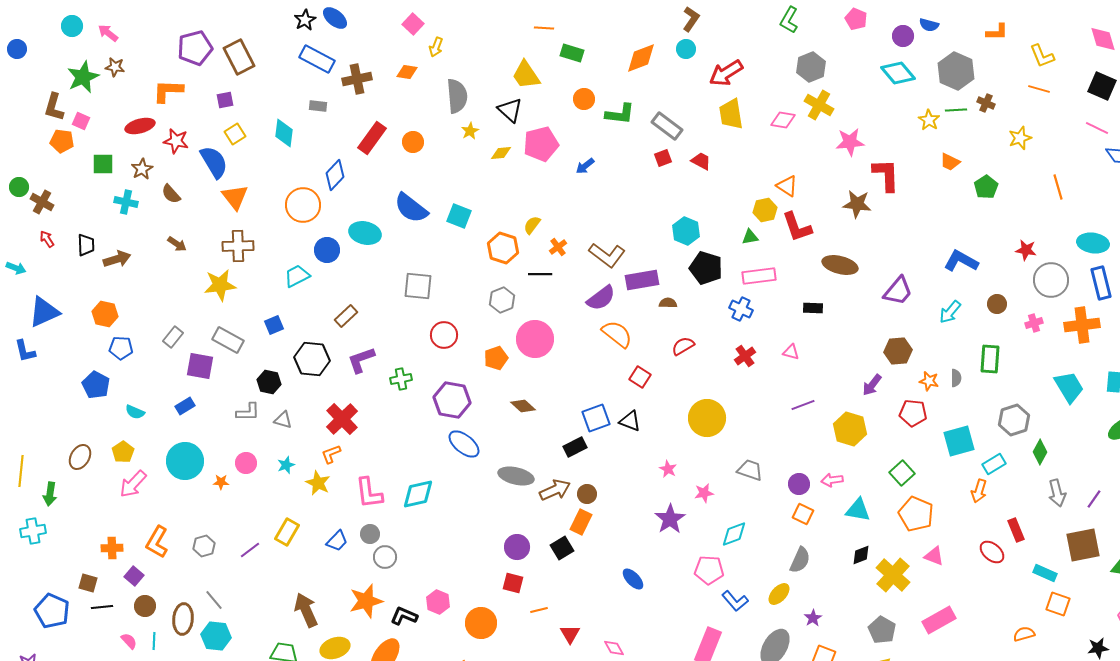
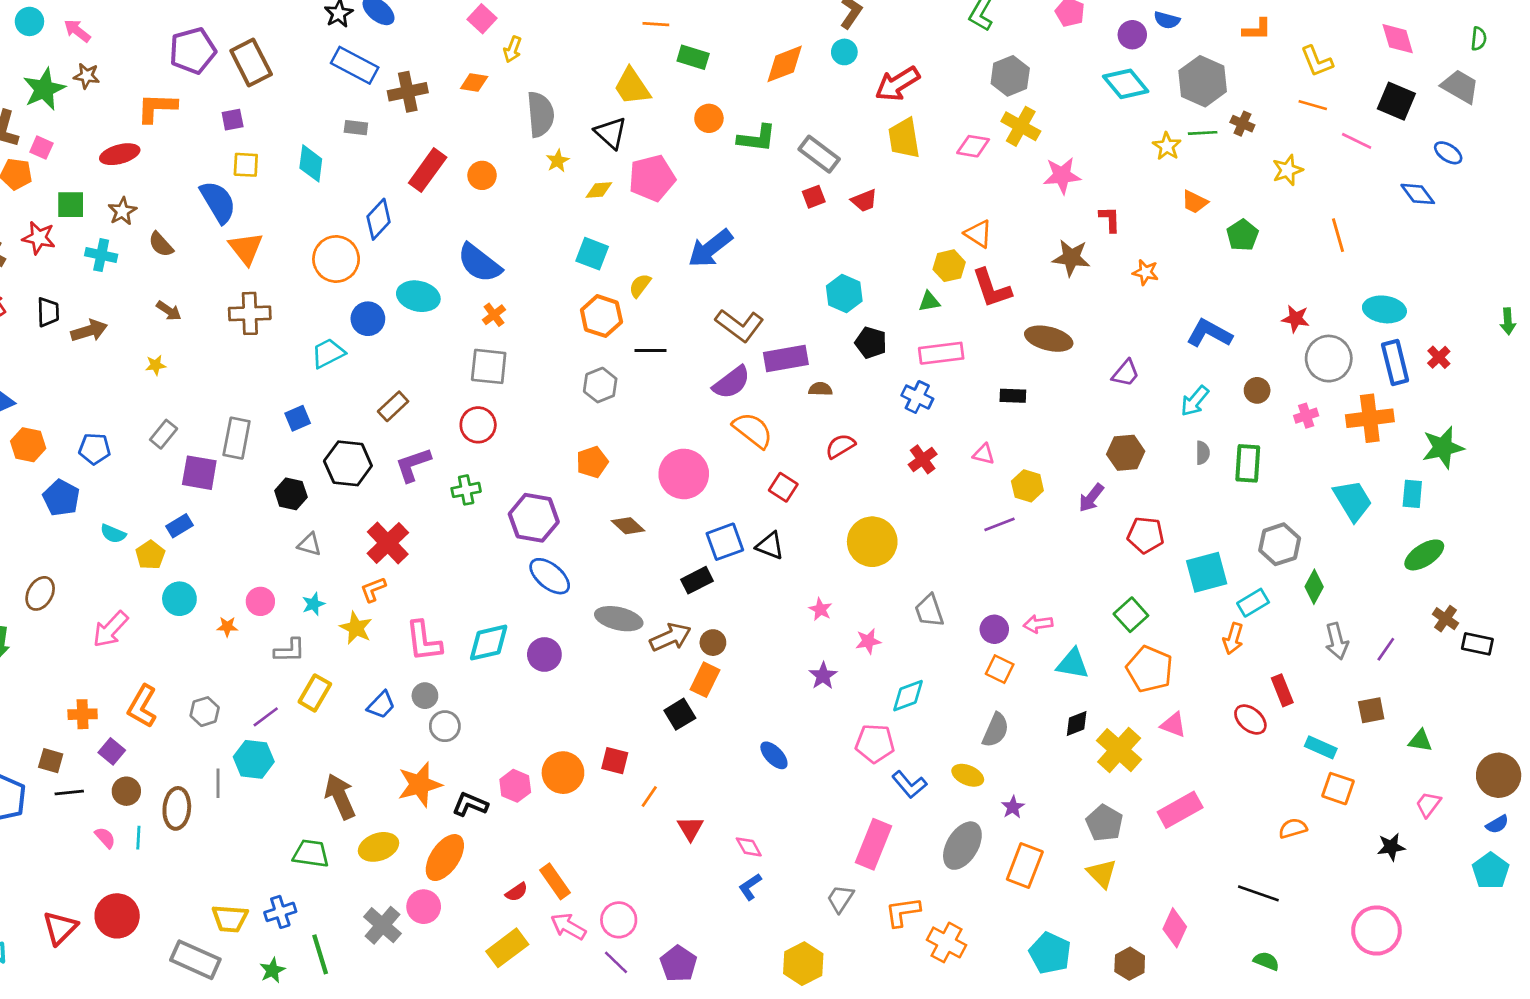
pink line: (1097, 128) -> (1357, 141), moved
yellow square: (235, 134) -> (246, 165), turned 35
red star: (176, 141) -> (39, 238), moved
red trapezoid: (701, 161) -> (864, 201), turned 130
blue arrow: (585, 166) -> (710, 248), moved, size x1.8
red L-shape: (886, 175) -> (1110, 219), size x0.6
cyan square: (459, 216) -> (592, 254), moved
orange cross: (558, 247) -> (494, 315), moved
black pentagon: (706, 268) -> (871, 343), size x0.7
yellow star: (220, 285) -> (156, 365), moved, size x0.5
purple trapezoid: (898, 291) -> (1126, 373), size x0.7
orange hexagon: (105, 314) -> (28, 445), moved
red circle: (444, 335) -> (478, 425), moved
pink circle: (535, 339) -> (684, 474), moved
gray rectangle: (228, 340) -> (237, 438), turned 72
gray semicircle: (956, 378) -> (1203, 453), moved
orange star: (929, 381) -> (1146, 272), moved
gray L-shape: (248, 412) -> (290, 650), moved
yellow hexagon: (850, 429) -> (1027, 486), moved, size x0.7
yellow pentagon: (123, 452) -> (150, 555), moved
cyan circle: (185, 461) -> (179, 599), size x0.7
gray trapezoid: (750, 470) -> (929, 611), turned -128
purple star: (670, 519) -> (823, 676), size x0.7
brown square: (1083, 545) -> (1371, 710), size x0.6
purple circle: (517, 547) -> (544, 654), moved
yellow ellipse: (779, 594) -> (968, 775), turned 70
gray line: (214, 600) -> (218, 783), turned 40
orange line: (539, 610) -> (649, 796), turned -42
orange circle: (481, 623) -> (563, 773), moved
cyan hexagon: (216, 636) -> (254, 759), moved

